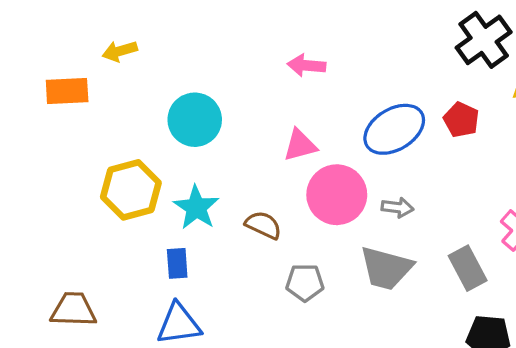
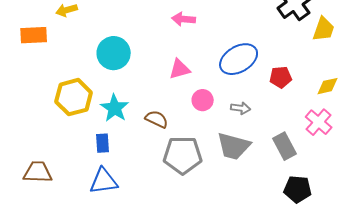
red pentagon: (461, 120) -> (281, 77), moved, turned -30
pink circle: (337, 195) -> (203, 100), size x0.6
gray pentagon: (305, 282) -> (183, 155), size x1.6

